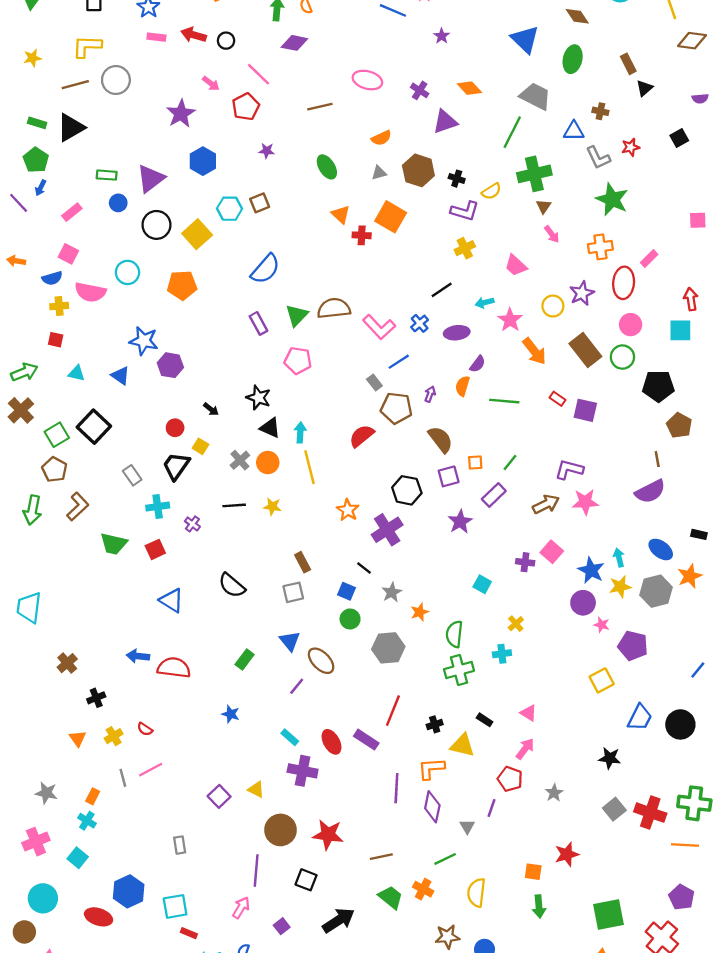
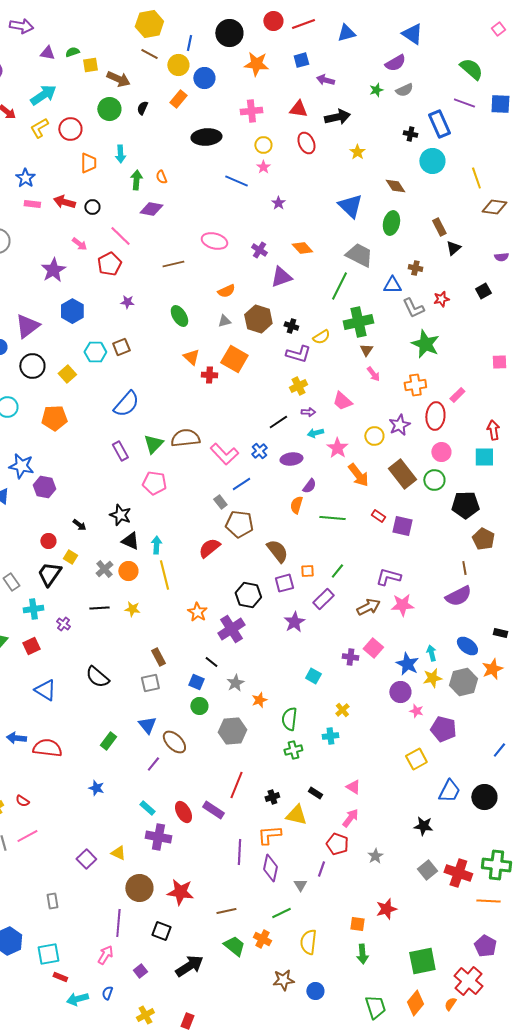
yellow square: (197, 234) -> (67, 374), size x0.7
purple arrow: (430, 394) -> (308, 412), moved, turned 72
green cross: (459, 670) -> (293, 750), size x0.7

